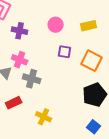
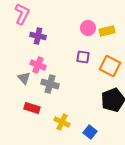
pink circle: (56, 25) -> (88, 28), moved
red rectangle: (14, 103) -> (32, 108), turned 42
blue square: (94, 127) -> (90, 132), moved

